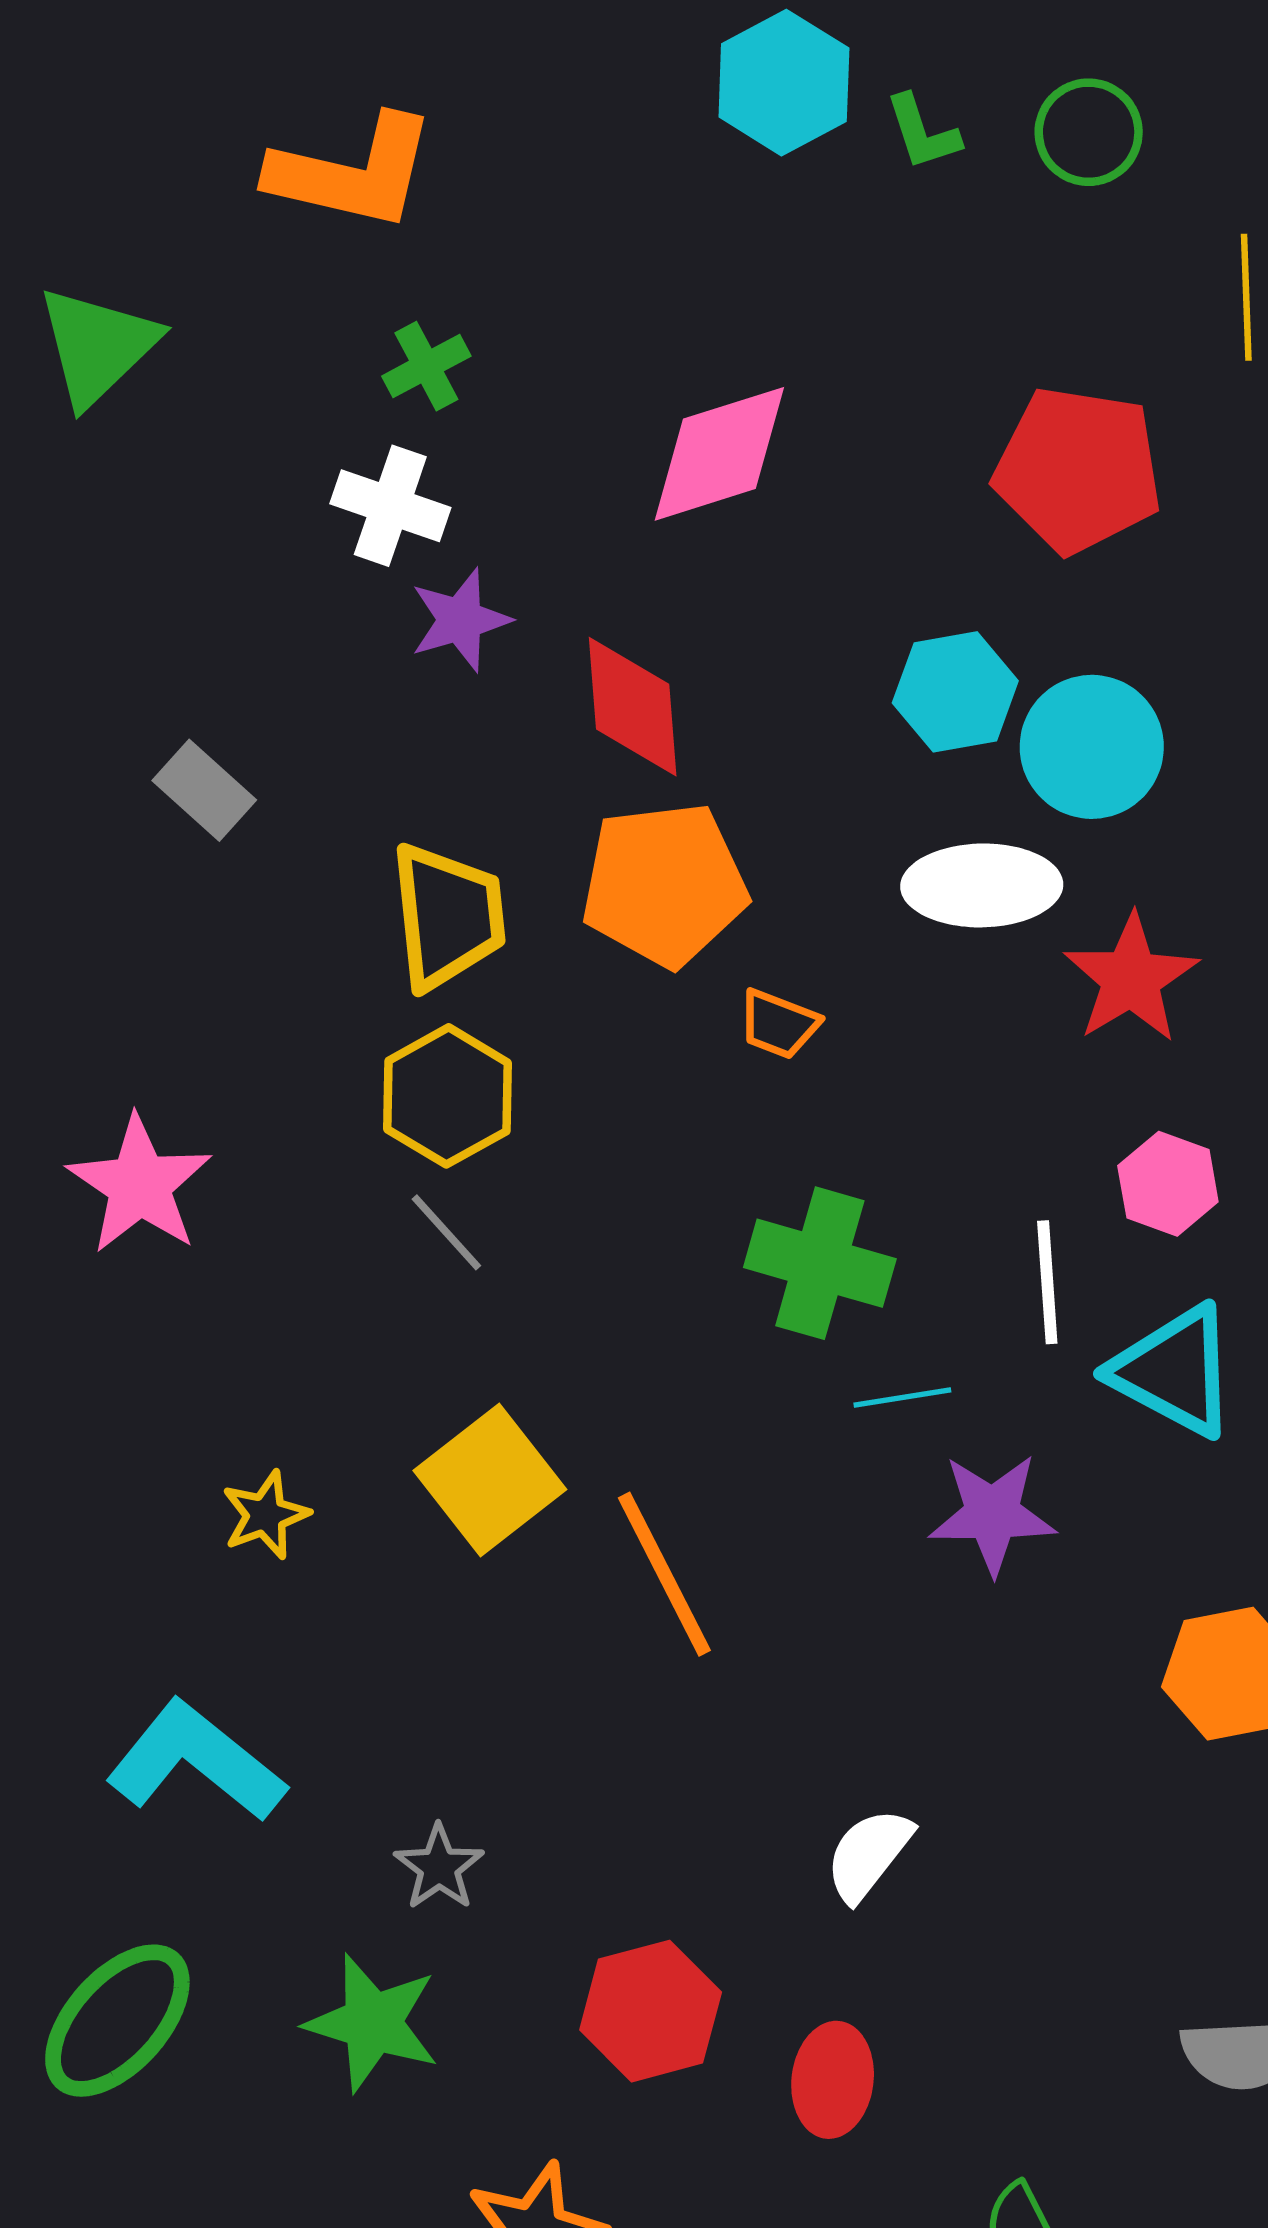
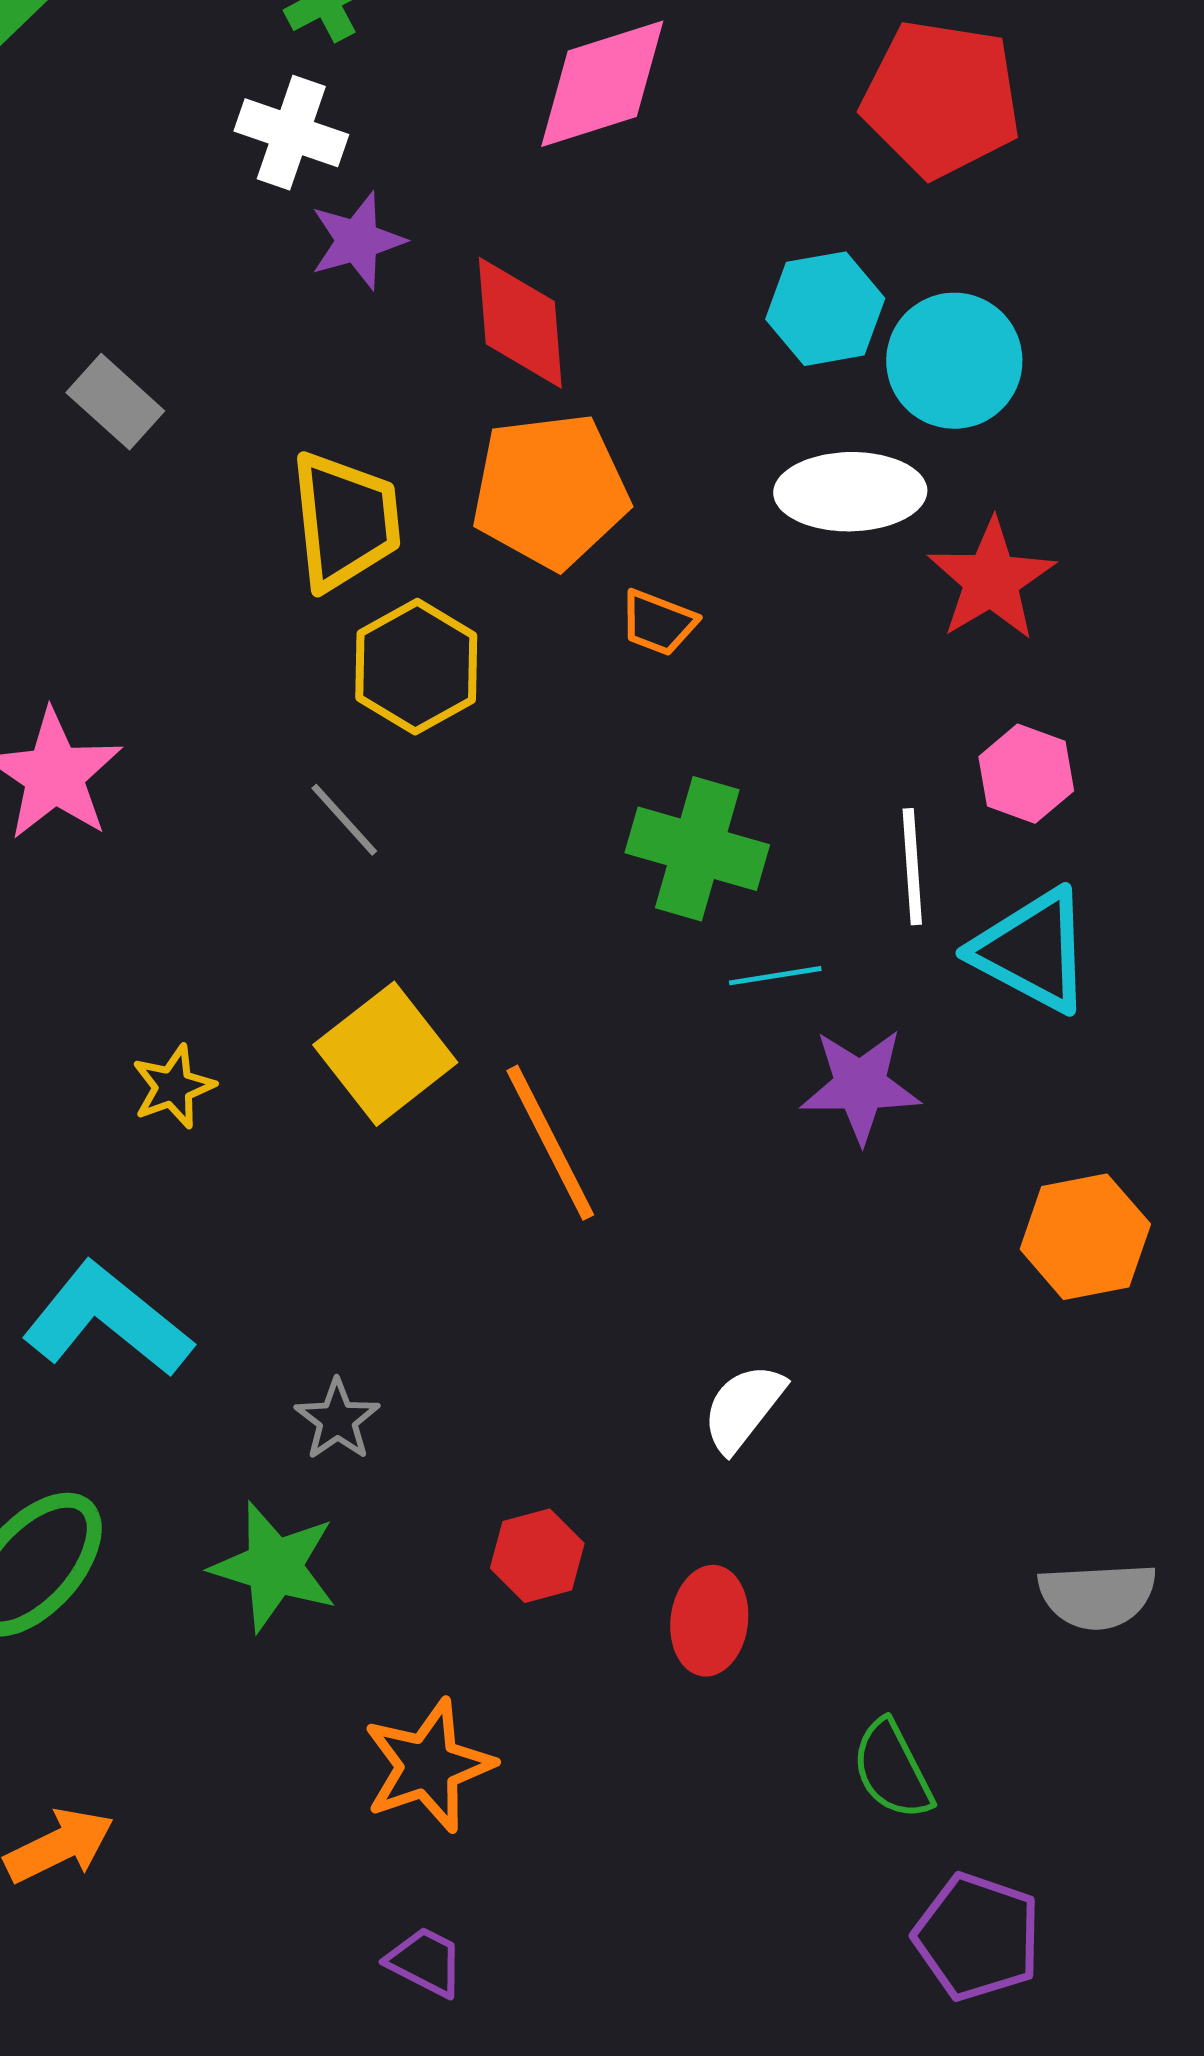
yellow hexagon: (447, 1096) -> (416, 667), moved
red hexagon: (651, 2011) -> (537, 1556), size x0.7

